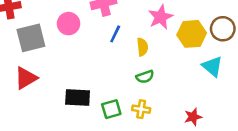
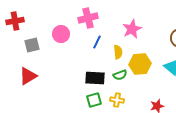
yellow hexagon: (192, 34) -> (140, 64), moved
gray square: (31, 38) -> (32, 45), size x0.7
black rectangle: (78, 97) -> (95, 78), moved

